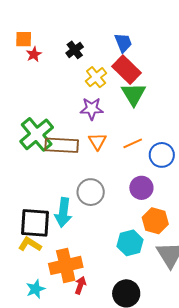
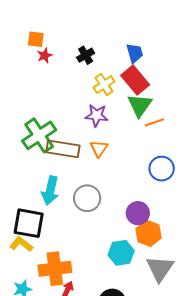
orange line: (133, 143) -> (154, 122), moved
purple circle: (141, 188) -> (138, 213), moved
cyan arrow: (63, 212) -> (50, 191), moved

